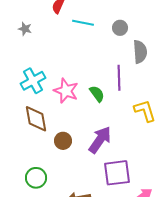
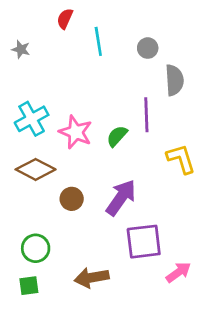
cyan line: (83, 23) -> (98, 41), turned 70
green semicircle: (97, 94) -> (117, 136), turned -102
brown diamond: (36, 119) -> (36, 169), turned -52

